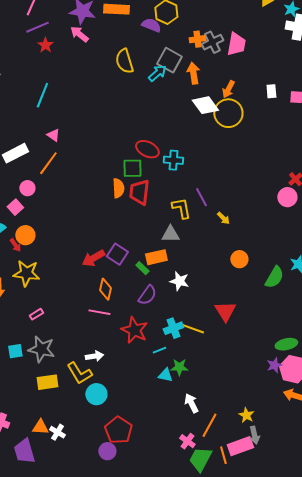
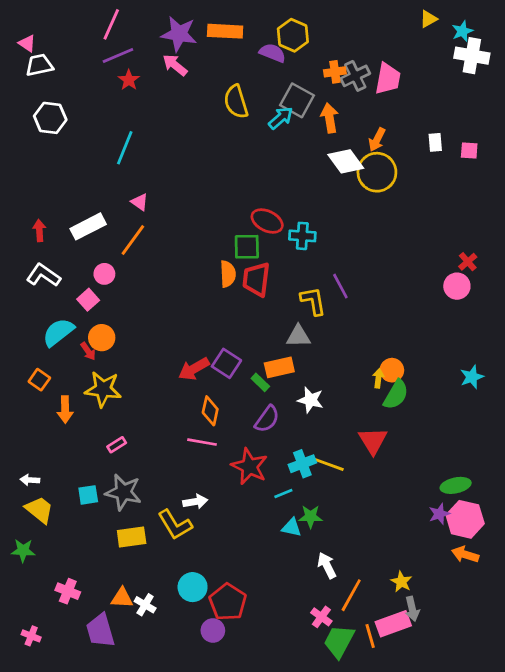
yellow arrow: (223, 218) -> (378, 378), moved, turned -128
green semicircle: (274, 277) -> (396, 395), moved
cyan circle: (96, 394) -> (193, 587), moved

